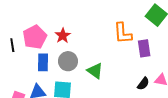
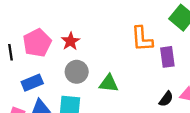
blue rectangle: (43, 62) -> (32, 83), moved, turned 66
green triangle: (95, 71) -> (109, 83), turned -30

